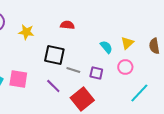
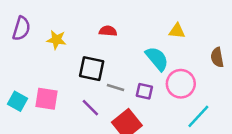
yellow triangle: (127, 43) -> (177, 31), moved, turned 48
cyan semicircle: (106, 47) -> (157, 59), size x1.5
pink circle: (125, 67) -> (181, 84), size x1.5

